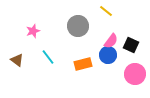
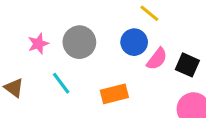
gray circle: (78, 26) -> (79, 42), moved
blue circle: (108, 55) -> (134, 42), moved

